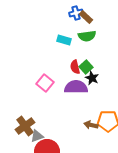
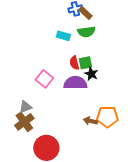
green square: (86, 67) -> (85, 63), turned 32
gray triangle: (37, 136) -> (25, 107), moved

